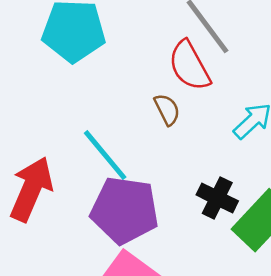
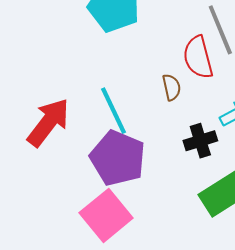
black cross: (217, 198) -> (200, 141), moved, turned 32

